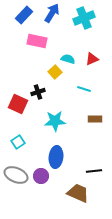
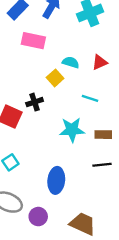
cyan star: (55, 121) -> (72, 130), moved
black line: (94, 171) -> (102, 165), moved
purple circle: (41, 176) -> (38, 217), moved

